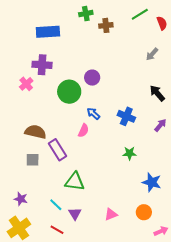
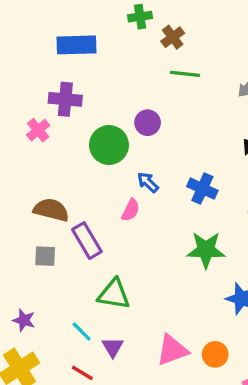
green line: (140, 14) -> (185, 74), moved, turned 36
brown cross: (106, 25) -> (173, 37), turned -32
green star: (130, 153) -> (206, 250), size x1.6
orange circle: (144, 212) -> (215, 354), moved
pink triangle: (111, 214) -> (172, 350), size x1.5

